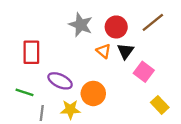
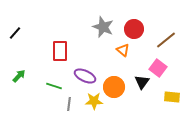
brown line: (153, 22) -> (166, 40), moved
black triangle: (125, 51) -> (142, 82), moved
yellow rectangle: (160, 105) -> (172, 97), turned -42

